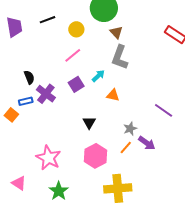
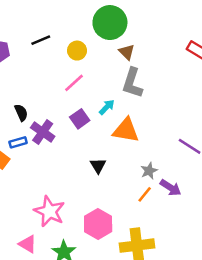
orange triangle: (113, 95) -> (126, 130), size x1.6
pink hexagon: (95, 156) -> (98, 224), moved
pink triangle: (19, 183) -> (28, 244), moved

